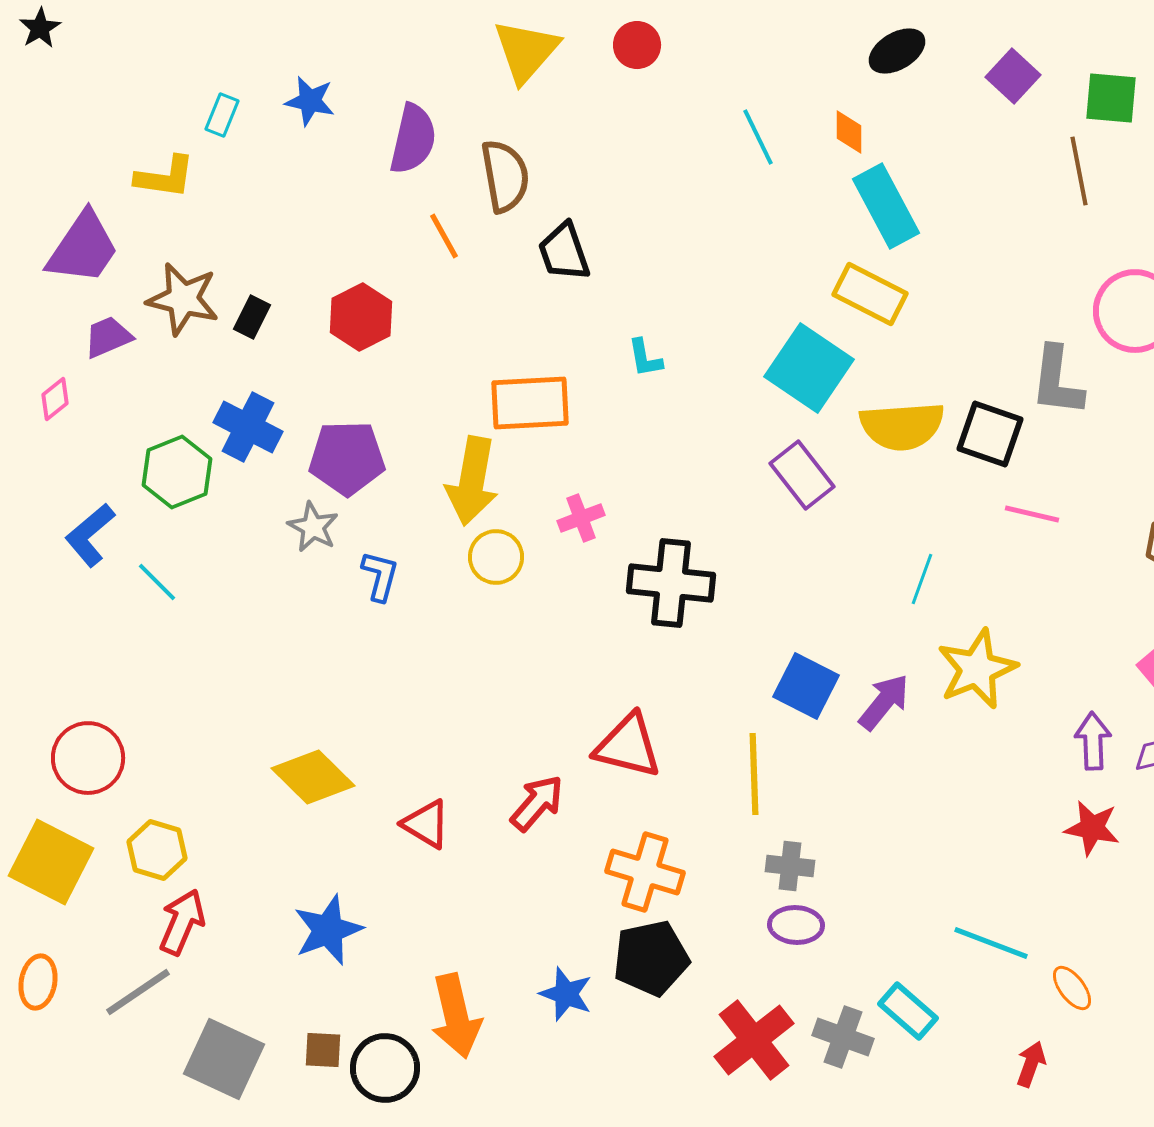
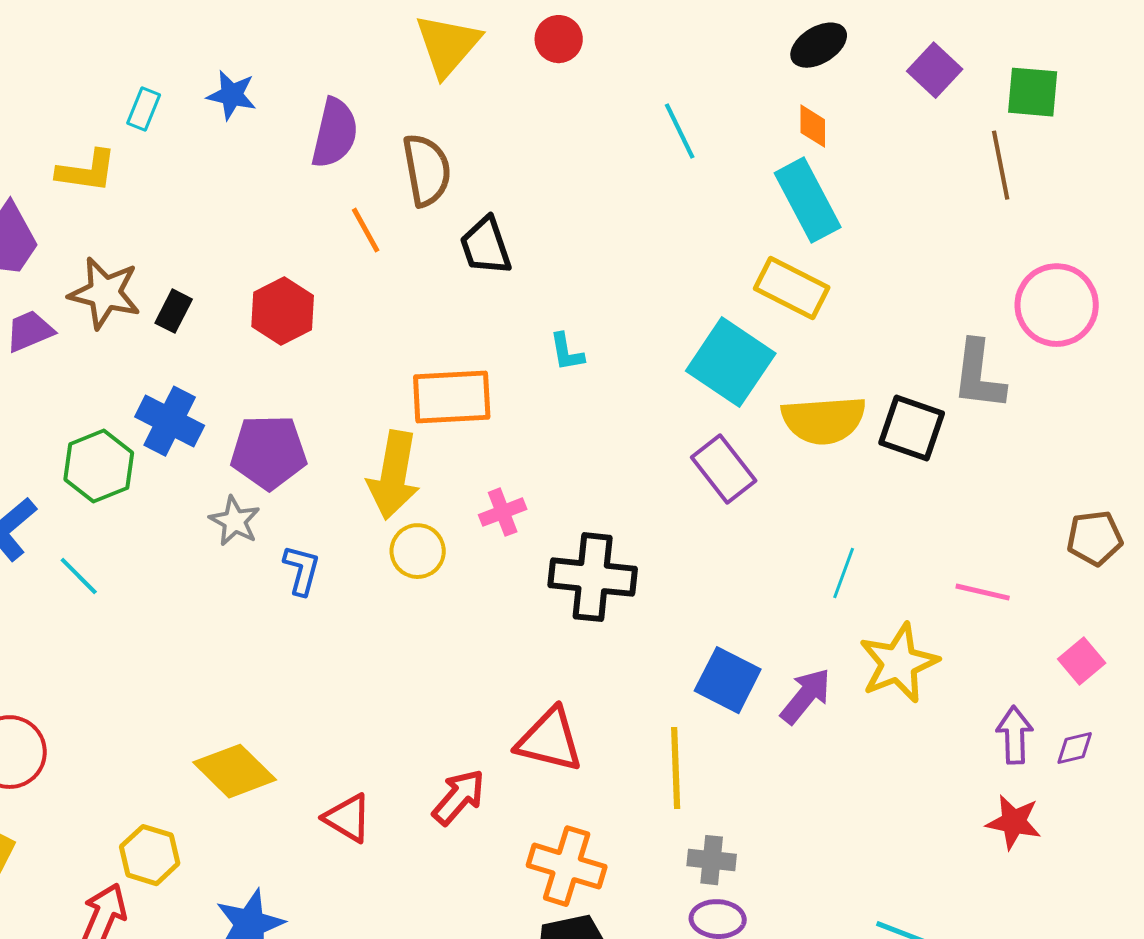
orange diamond: (849, 132) -> (813, 126), moved
pink line: (1032, 514) -> (983, 592), moved
yellow hexagon: (157, 850) -> (150, 855), moved

